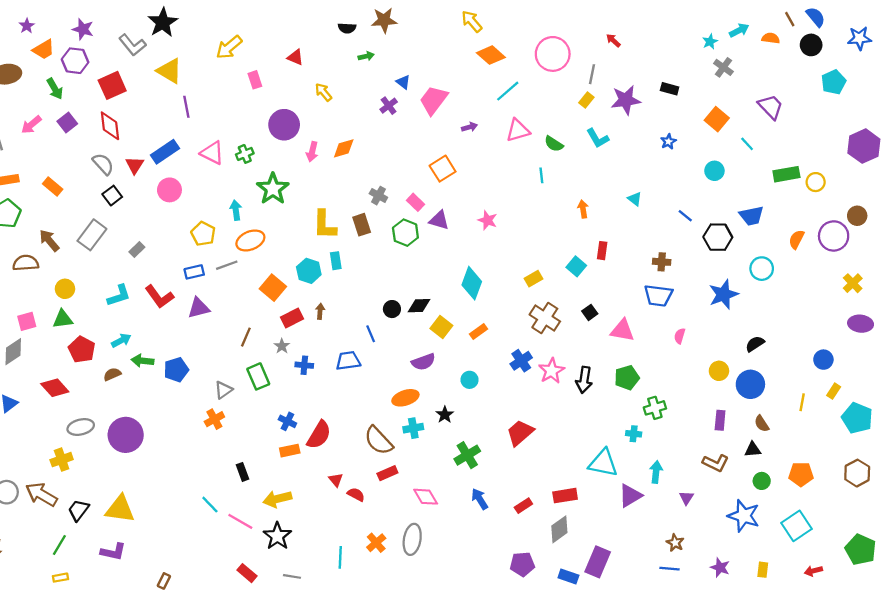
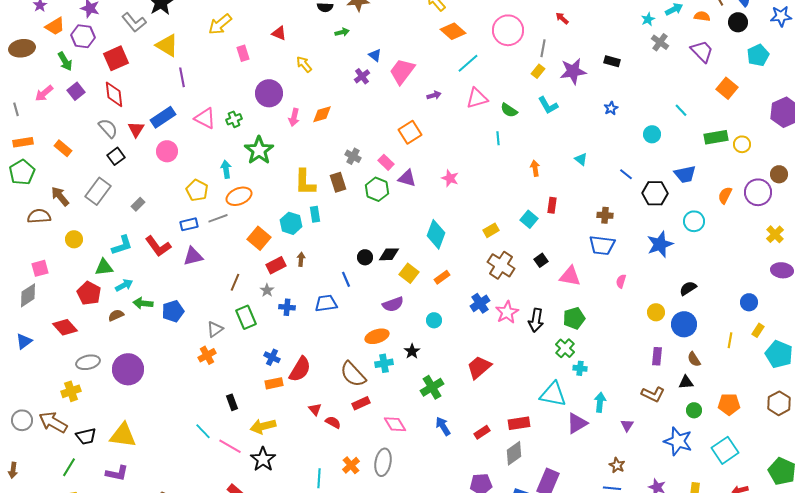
purple trapezoid: (771, 107) -> (702, 51), moved
orange square: (717, 119) -> (727, 88), moved
green triangle: (63, 319) -> (104, 267), moved
green cross: (655, 408) -> (565, 348), moved, turned -30
black trapezoid: (78, 510) -> (86, 436), turned -140

